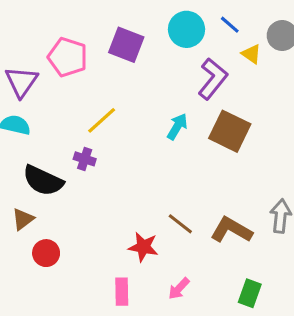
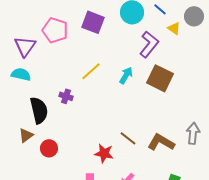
yellow line: (102, 120) -> (91, 71), moved
black semicircle: (43, 181) -> (39, 110), turned -128
red circle: (46, 253) -> (49, 148), moved

